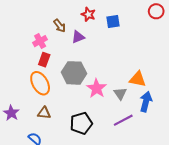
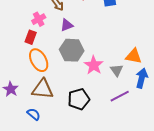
purple triangle: (78, 37) -> (67, 25), moved
red rectangle: (44, 60) -> (31, 37), moved
brown triangle: (44, 113) -> (43, 89), size x1.6

